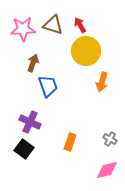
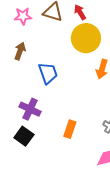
pink star: (23, 29) -> (23, 16), size x0.7
brown arrow: (33, 63) -> (20, 51), moved

